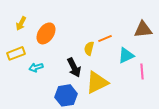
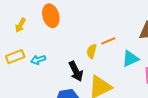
orange ellipse: (46, 33) -> (51, 16), moved, turned -50
cyan arrow: (36, 67) -> (38, 60), moved

